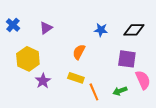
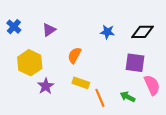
orange semicircle: (79, 52) -> (74, 55), moved
green arrow: (120, 91) -> (128, 97), turned 48

